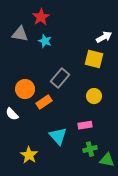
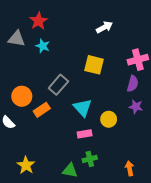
white arrow: (104, 37) -> (104, 27), moved
yellow circle: (94, 96) -> (109, 119), moved
cyan triangle: (58, 136) -> (82, 108), moved
green triangle: (107, 160) -> (70, 170), moved

